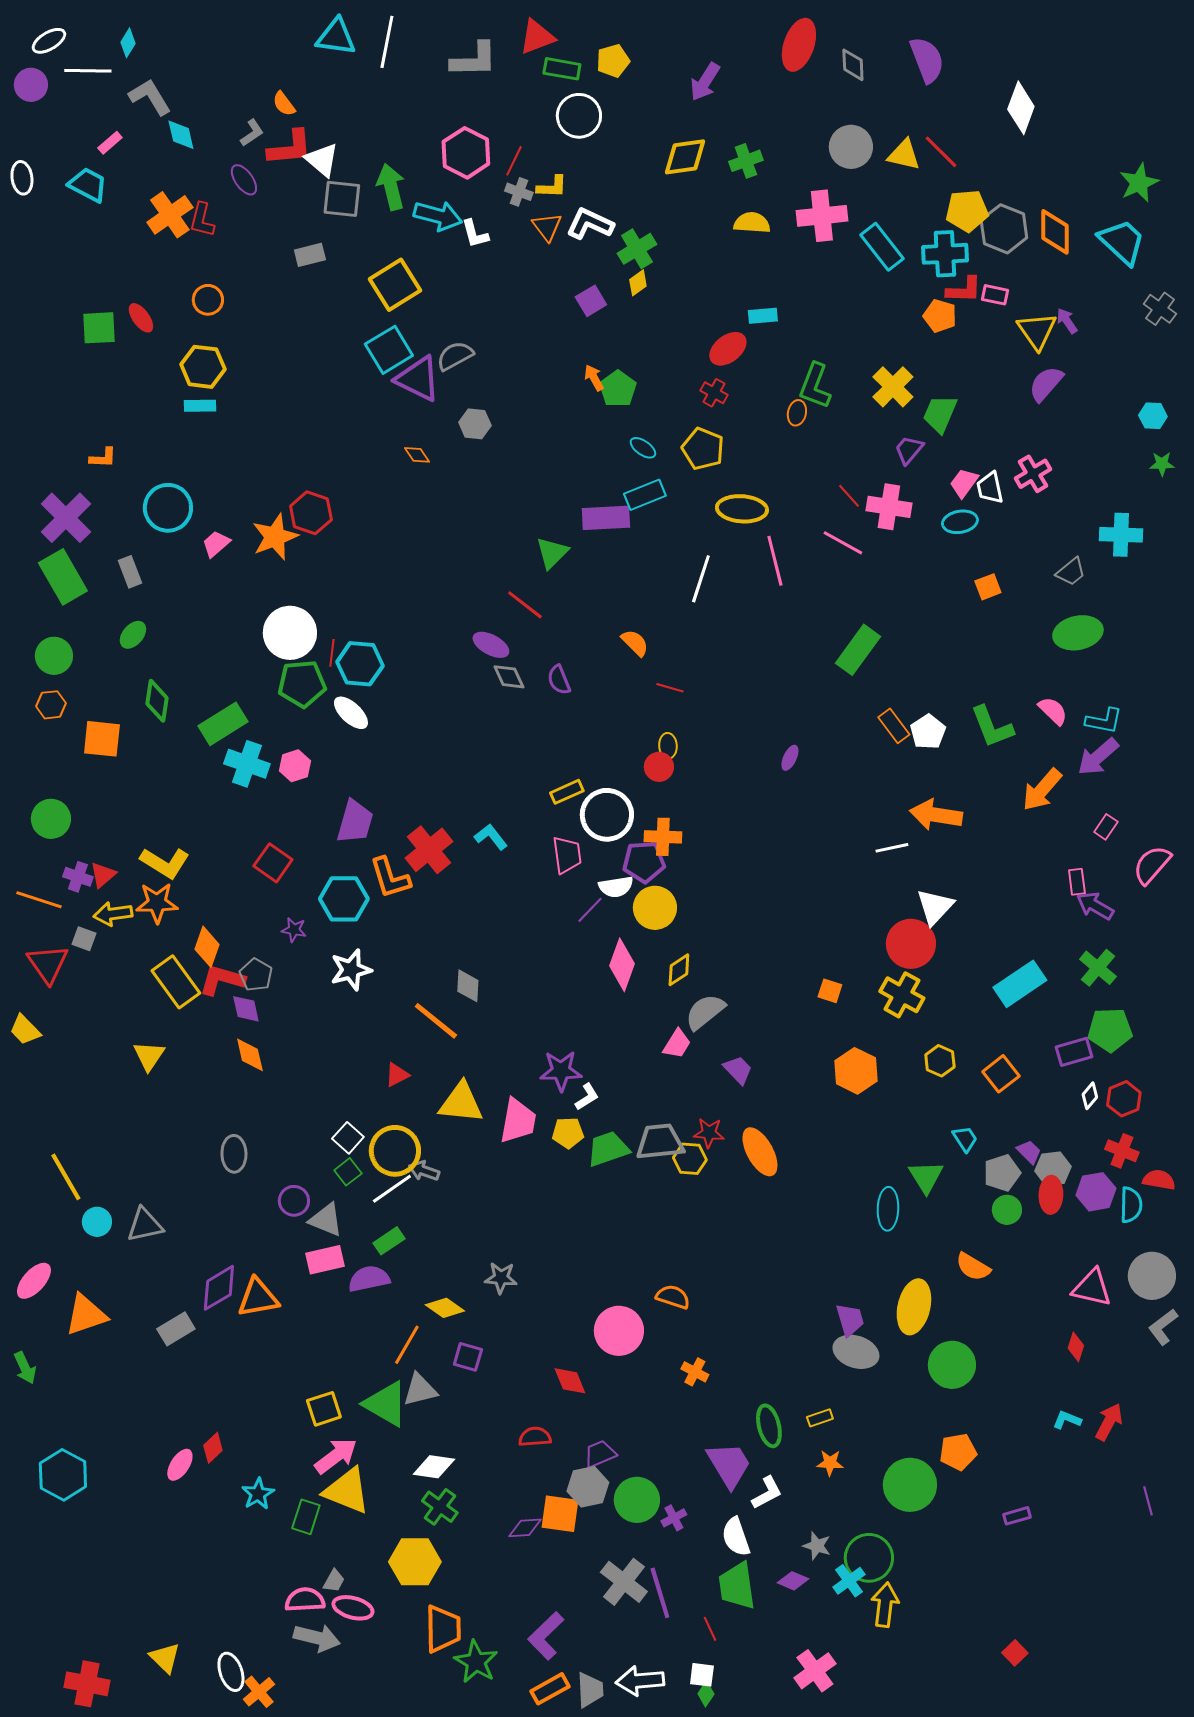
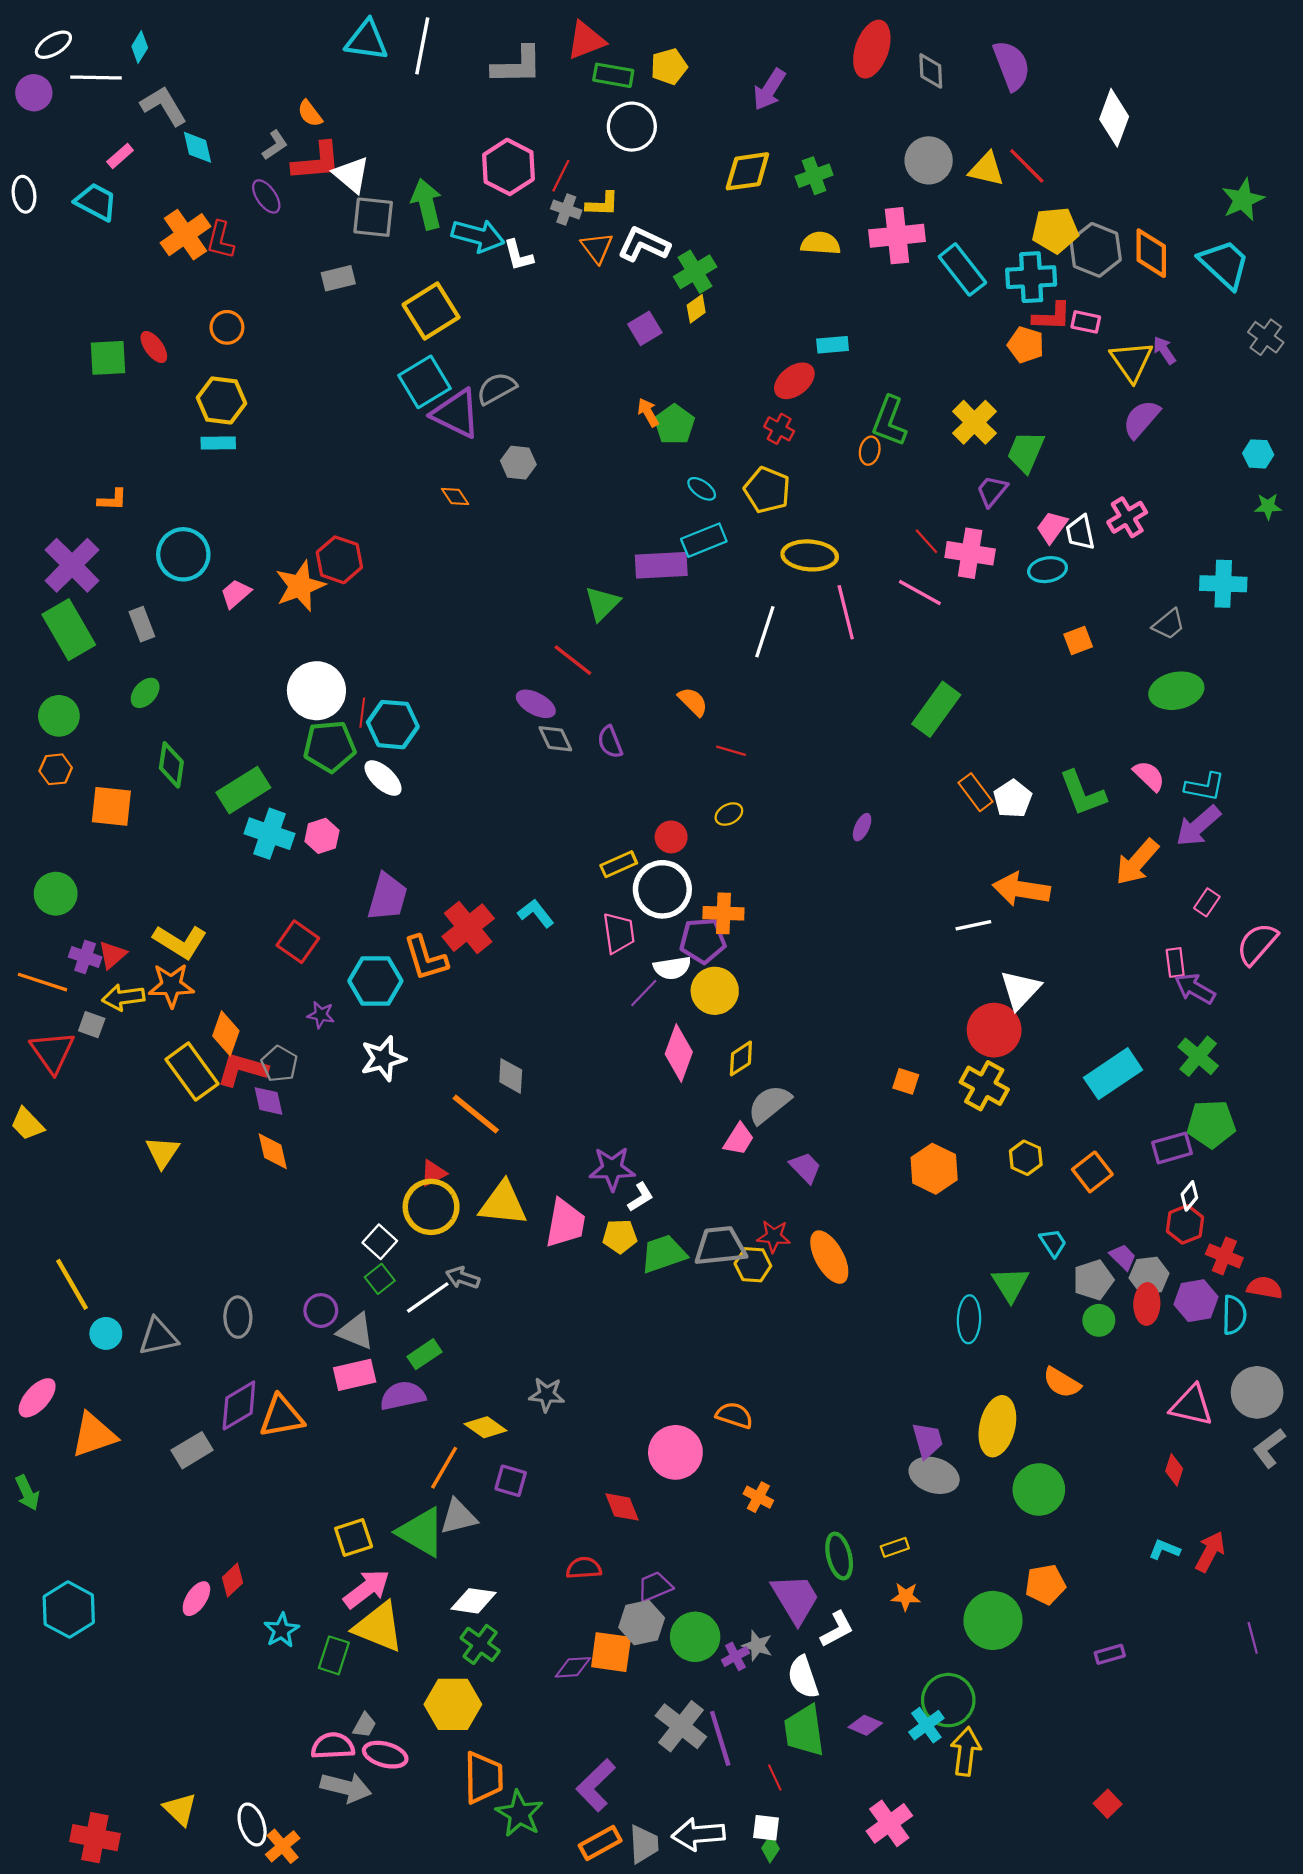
yellow ellipse: (668, 746) -> (729, 814), turned 65
red circle: (659, 767) -> (671, 837), moved
red hexagon: (1124, 1099) -> (1185, 1224), moved
yellow circle: (395, 1151) -> (431, 1207), moved
gray ellipse: (234, 1154) -> (238, 1317), moved
gray star: (817, 1546) -> (757, 1646), moved

